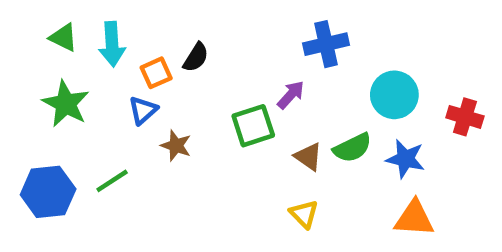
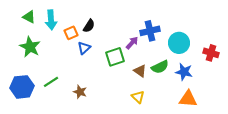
blue cross: (326, 44) -> (150, 31), moved
blue triangle: (143, 110) -> (84, 48), moved
brown star: (176, 146) -> (80, 92), moved

